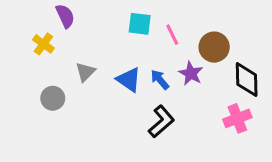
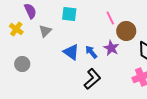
cyan square: (140, 24) -> (69, 14), moved
pink line: (172, 35) -> (110, 18), moved
gray triangle: (85, 72) -> (45, 31), moved

